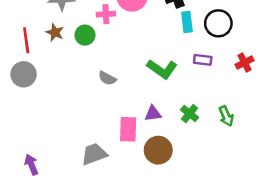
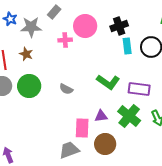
green circle: (85, 35) -> (29, 86), moved, size x1.5
purple rectangle: (203, 60) -> (139, 89), moved, size x1.5
green cross: (190, 114) -> (129, 116), size x1.6
gray trapezoid: (94, 154) -> (69, 150), moved

